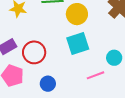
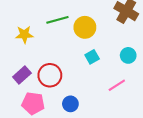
cyan square: (78, 43) -> (92, 57), size x0.6
cyan circle: (114, 58) -> (128, 55), moved

